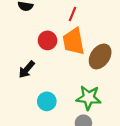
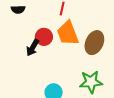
black arrow: (27, 70) -> (33, 48), moved

